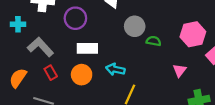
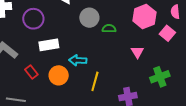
red rectangle: (51, 73) -> (31, 72), moved
orange circle: (82, 75) -> (59, 75), moved

